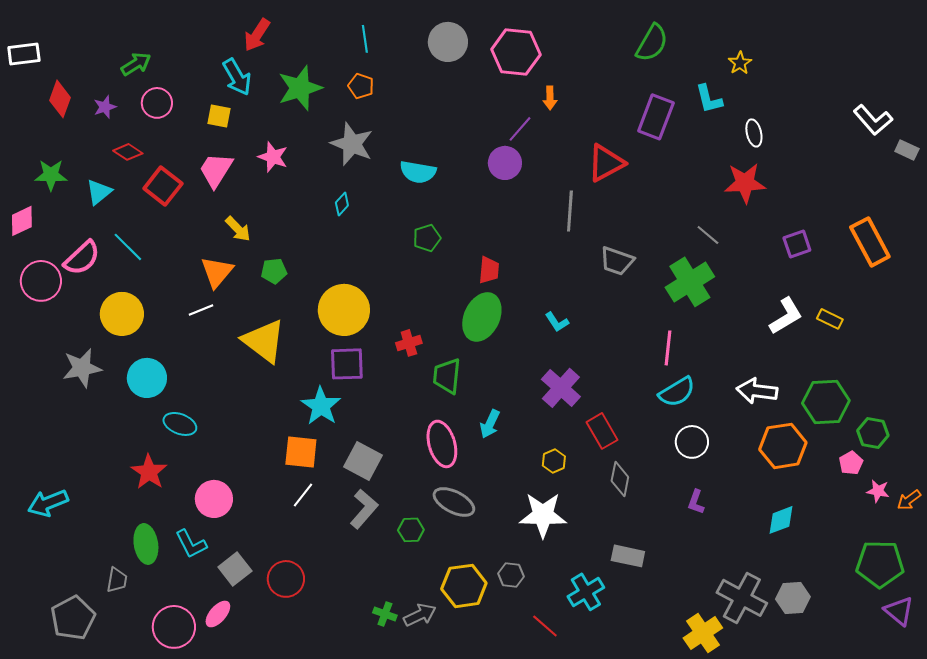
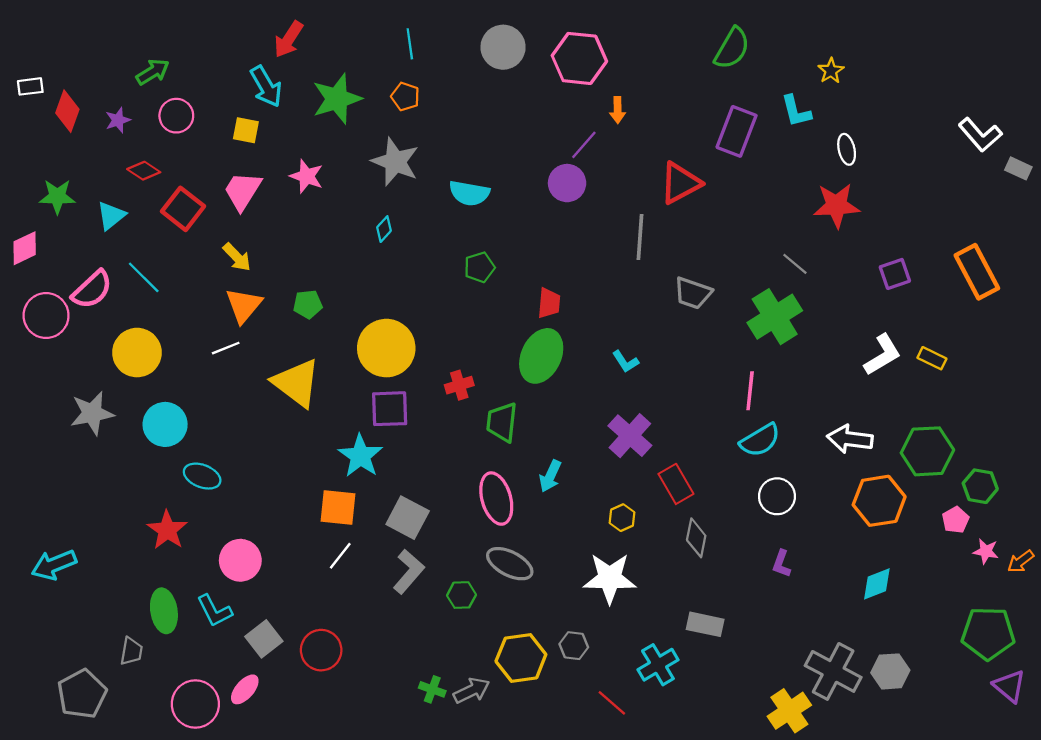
white rectangle: (24, 54) -> (30, 86), moved, size x0.7
yellow arrow: (238, 229) -> (237, 257), moved

